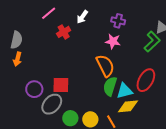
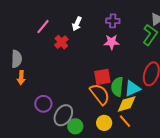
orange semicircle: (105, 66) -> (100, 94), moved
red square: (61, 85) -> (102, 77), moved
yellow diamond: (128, 106) -> (127, 104), moved
green circle: (70, 118) -> (75, 126), moved

